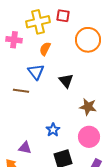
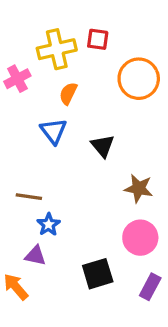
pink cross: (14, 40) -> (17, 79), turned -35
brown line: (21, 91) -> (29, 197), moved
blue star: (53, 130) -> (49, 225), moved

